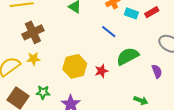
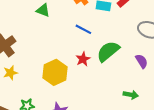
red star: (101, 71) -> (83, 59), moved

